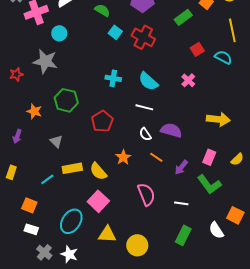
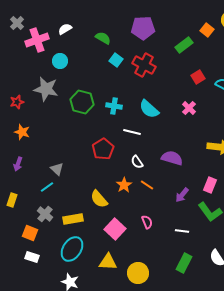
green hexagon: (66, 100) -> (82, 102), moved
white line: (144, 107) -> (132, 132), moved
orange star: (34, 111) -> (22, 132), moved
white semicircle: (145, 134) -> (137, 162), moved
orange line: (156, 157) -> (147, 185), moved
yellow rectangle: (72, 168) -> (73, 219), moved
cyan line: (47, 179) -> (47, 187), moved
pink semicircle: (146, 194) -> (147, 222), size x0.6
pink square: (98, 201) -> (115, 229), moved
gray cross: (44, 252) -> (45, 214), moved

